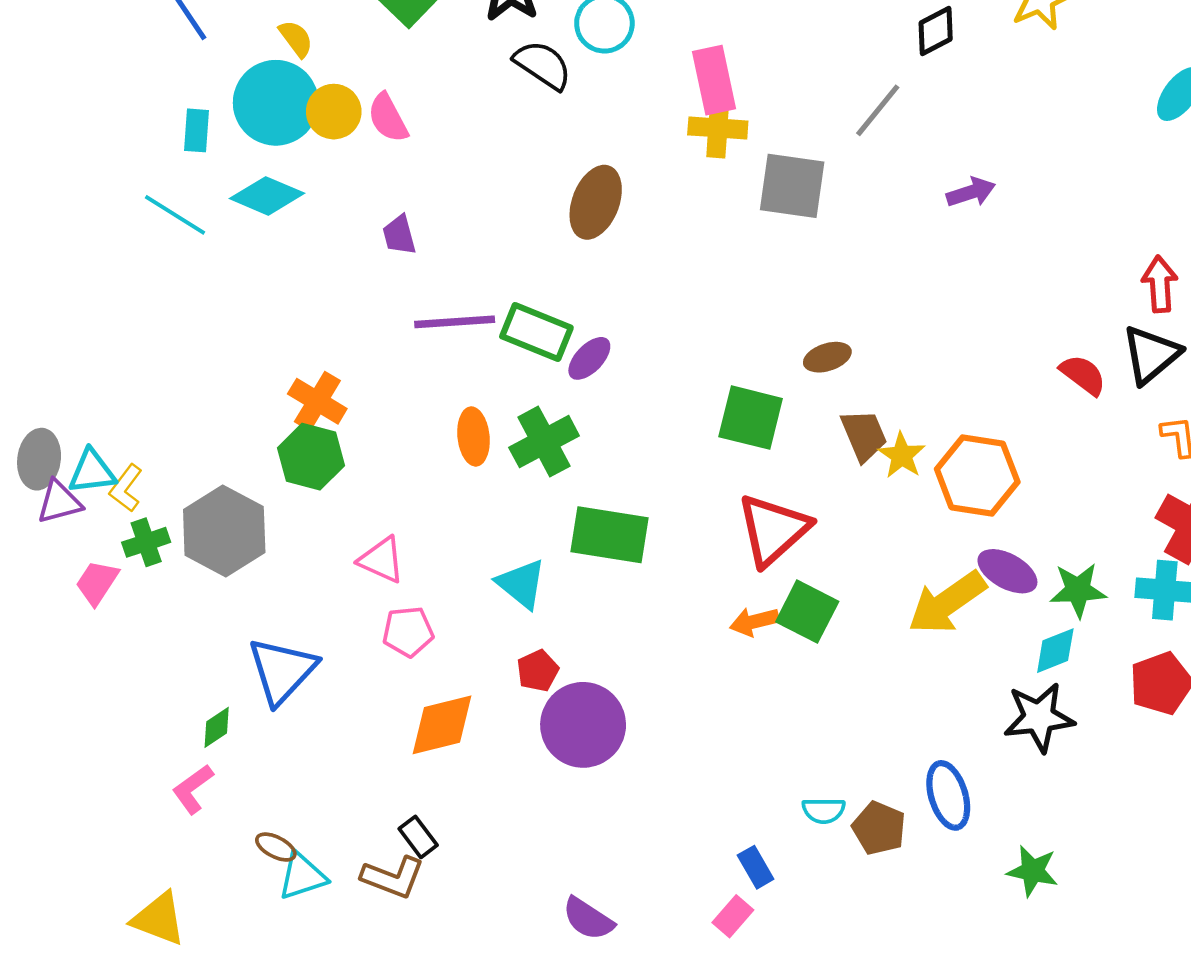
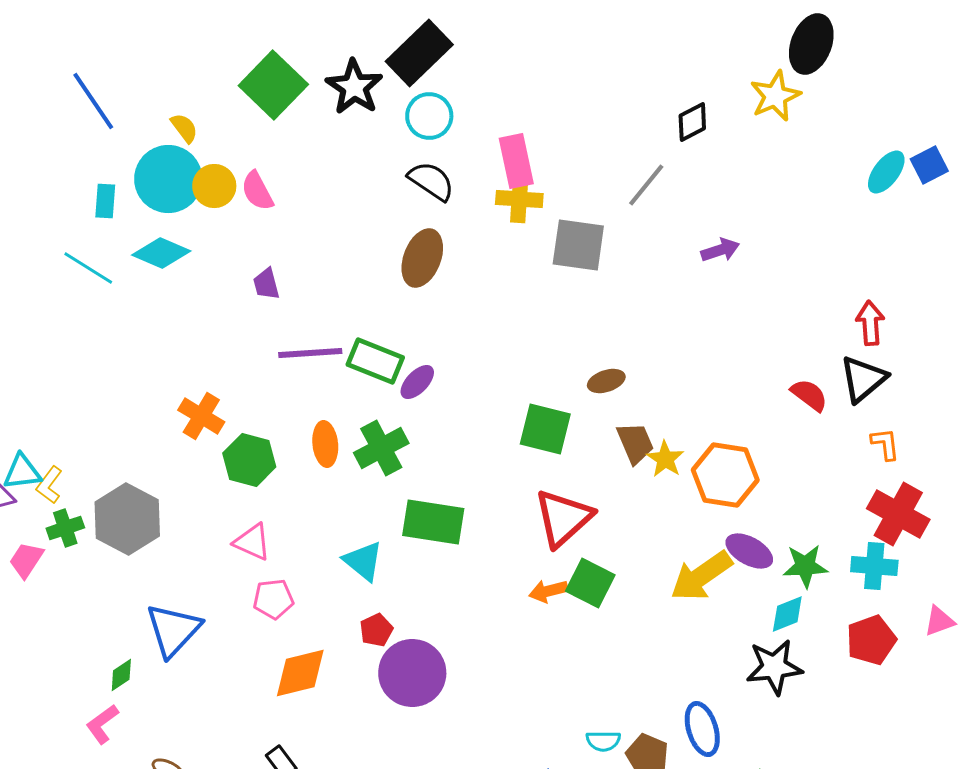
black semicircle: (543, 65) -> (431, 181), moved
green hexagon: (311, 457) -> (249, 460), moved

